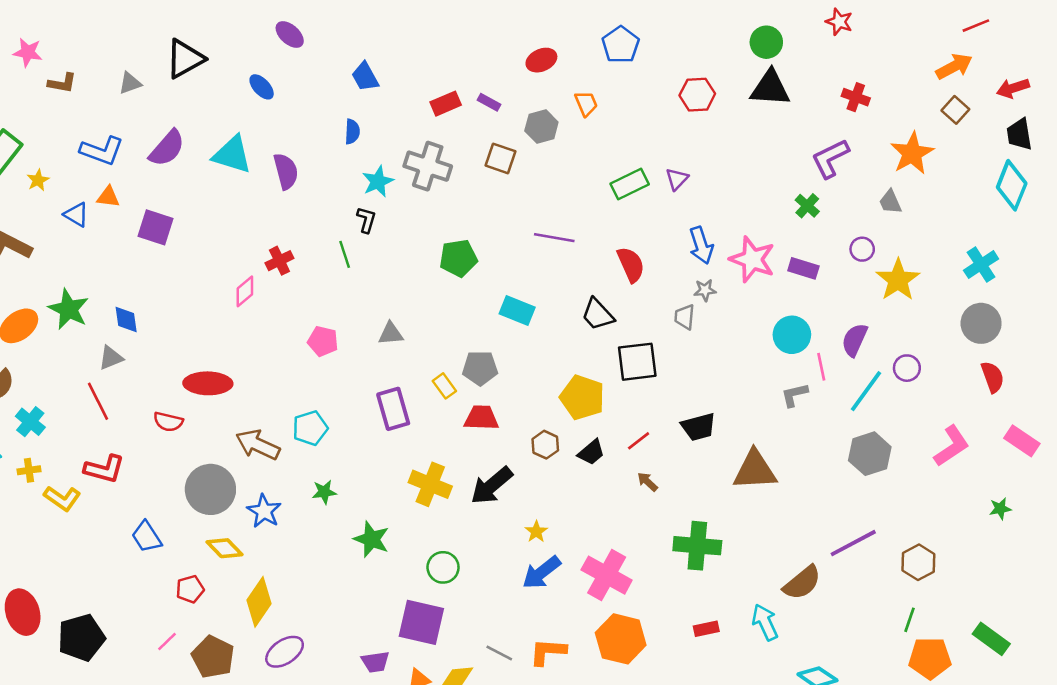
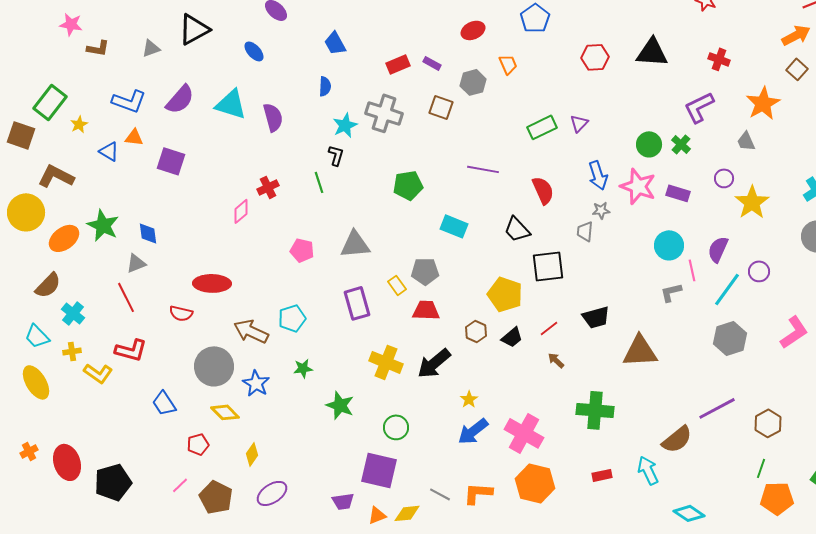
green circle: (766, 42) -> (649, 144), moved
gray triangle: (391, 334) -> (355, 244), size x1.5
yellow diamond: (259, 602) -> (252, 454), size x0.6

